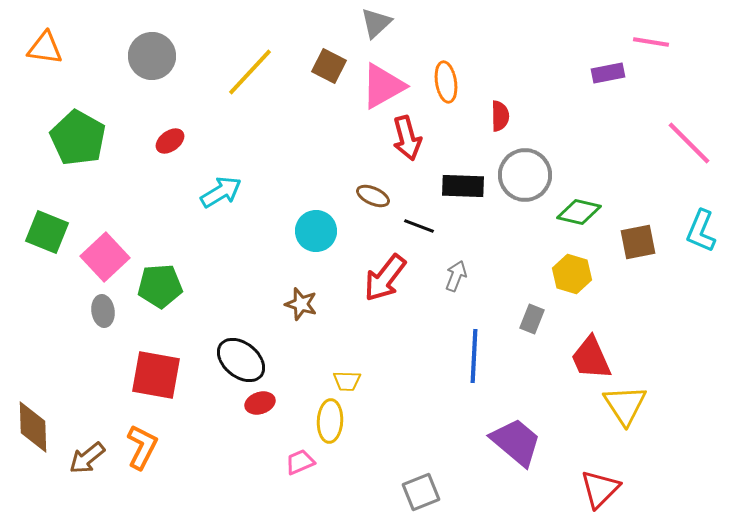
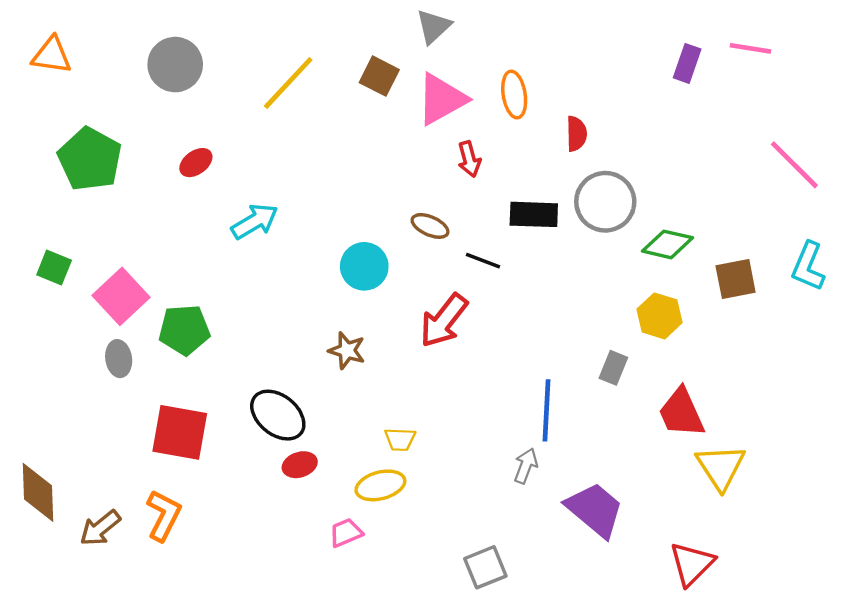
purple rectangle: (608, 73) -> (687, 63), moved, turned -60
red arrow: (407, 138) -> (469, 159), size x0.7
green square: (47, 232) -> (54, 267), size x0.7
gray arrow: (456, 276) -> (526, 466), moved
yellow ellipse: (330, 421) -> (380, 485), turned 72

